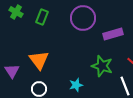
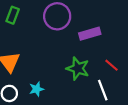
cyan star: (76, 85) -> (37, 89), moved

